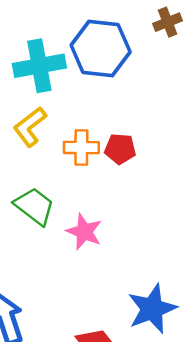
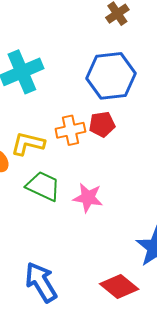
blue hexagon: (101, 49) -> (111, 76), moved
yellow L-shape: (30, 127) -> (28, 144), moved, turned 64

